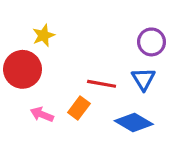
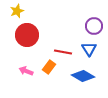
yellow star: (43, 35) -> (17, 11), moved
red circle: (23, 69) -> (27, 35), moved

